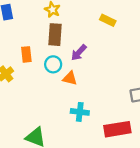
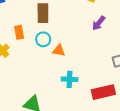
purple arrow: (79, 53) -> (99, 23), moved

